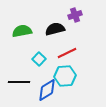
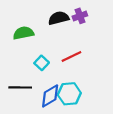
black semicircle: (55, 29) -> (59, 18), moved
cyan hexagon: (65, 76) -> (69, 94), moved

